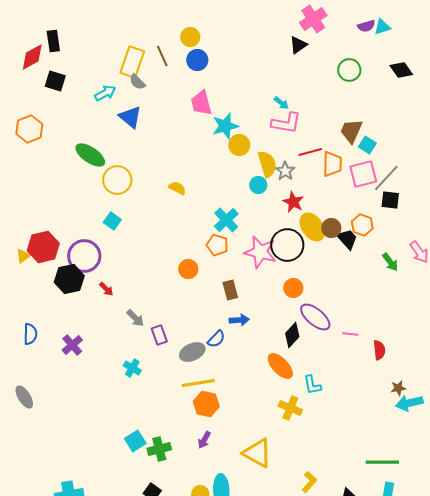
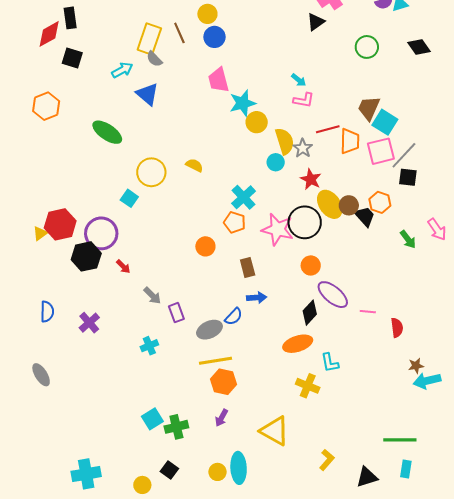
pink L-shape: (286, 123) -> (304, 100), size x0.7
cyan square: (367, 145) -> (385, 122), size x1.4
yellow circle: (117, 180) -> (151, 172), moved
orange ellipse: (280, 366) -> (298, 344), turned -64
cyan cross: (132, 368) -> (149, 346), turned 36

